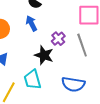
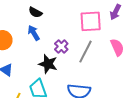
gray line: (82, 45) -> (86, 52), turned 50

